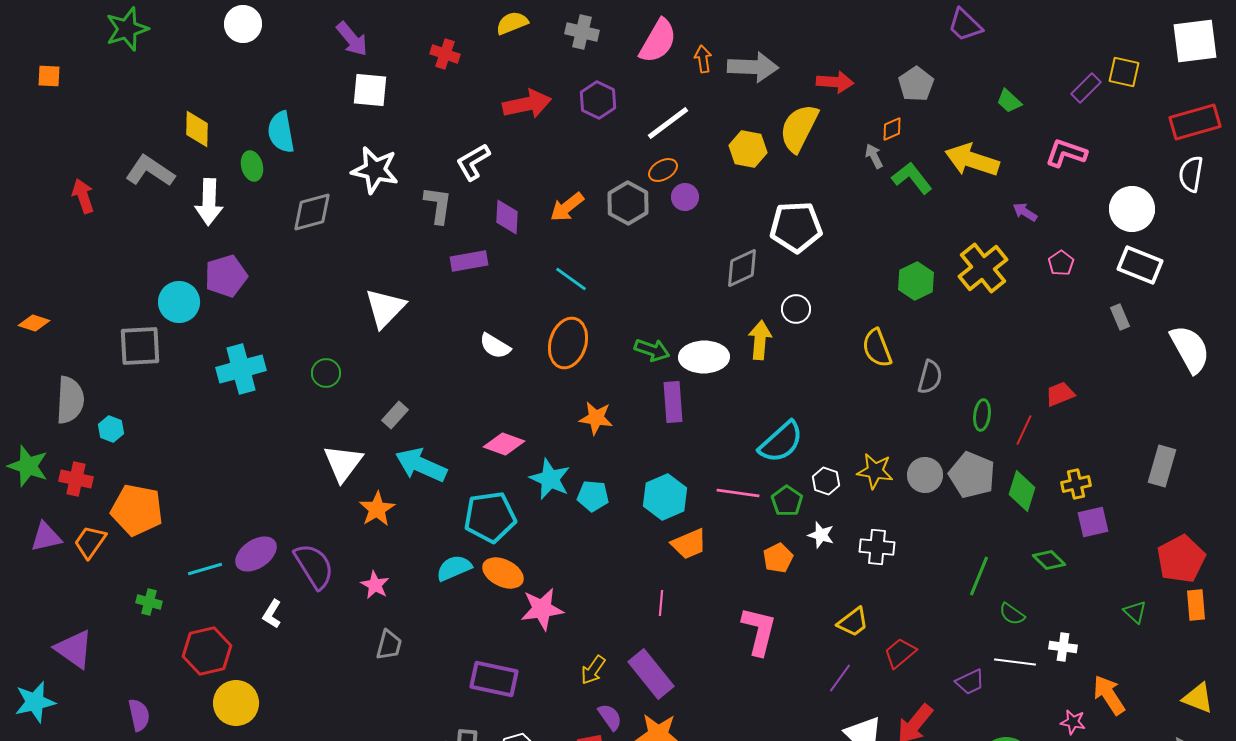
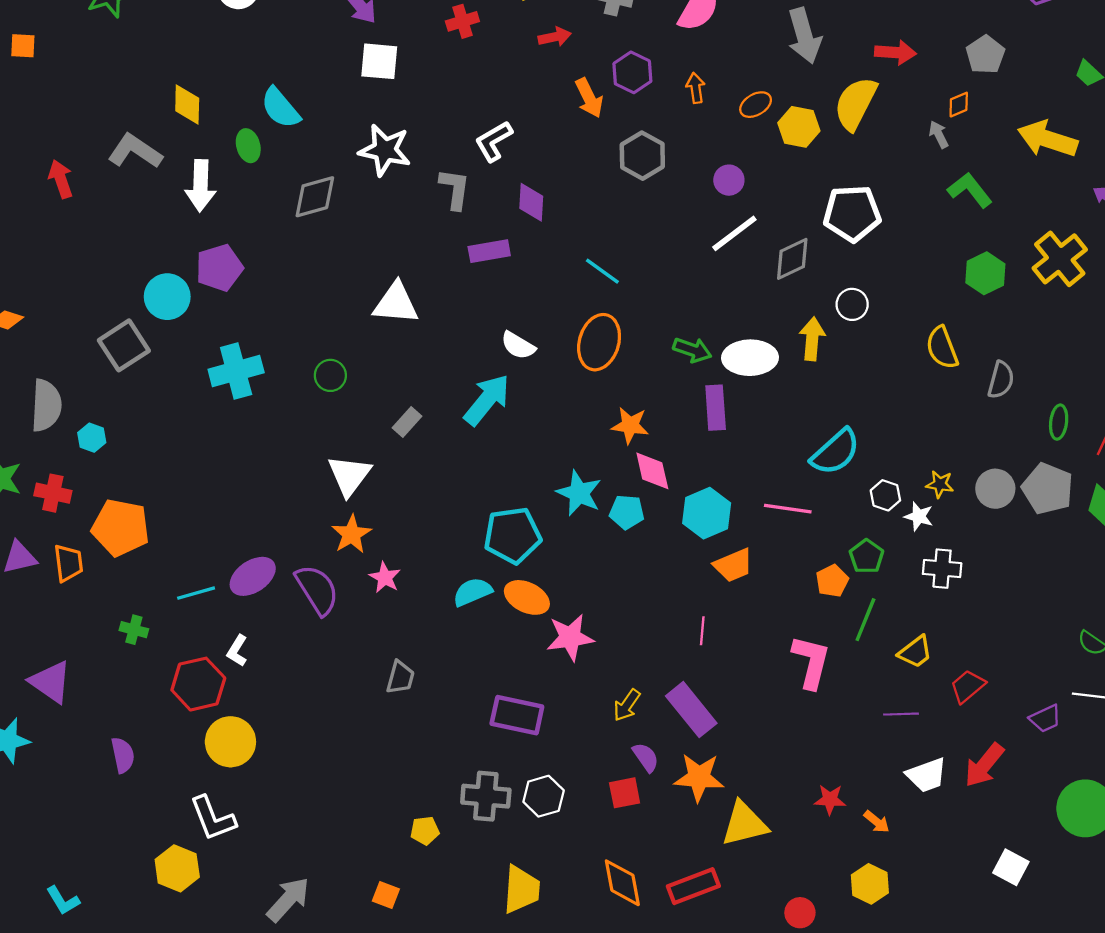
red cross: (445, 54) -> (462, 21), turned -36
orange arrow: (703, 59) -> (696, 88), moved
gray arrow: (753, 67) -> (804, 36), turned 72
red arrow: (527, 104) -> (555, 37), moved, size x0.6
white line: (668, 123) -> (734, 233), moved
cyan semicircle: (281, 132) -> (280, 108), turned -30
orange ellipse: (663, 170) -> (756, 105), moved
green L-shape: (912, 178) -> (970, 190), moved
gray hexagon: (628, 203) -> (642, 156), moved
orange arrow: (567, 207) -> (589, 98), moved, turned -78
white triangle: (385, 308) -> (396, 303), turned 51
gray square: (140, 346) -> (124, 345), turned -30
pink diamond: (504, 444) -> (652, 471), moved, turned 57
cyan arrow: (421, 465) -> (487, 400), moved, turned 105
yellow star: (875, 471) -> (940, 484), size x0.7
green pentagon: (787, 501) -> (867, 556), moved
orange star: (377, 509) -> (351, 534), moved
white star: (821, 535) -> (919, 516), moved
orange trapezoid: (90, 542) -> (68, 563), turned 138
green line: (979, 576) -> (865, 620), moved
pink star: (375, 585) -> (385, 577), moved
white L-shape: (272, 614) -> (237, 651), moved
purple line: (840, 678) -> (901, 714), turned 52

